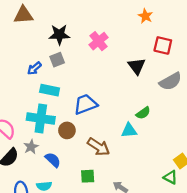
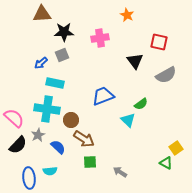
brown triangle: (23, 15) -> (42, 14), moved
orange star: (145, 16) -> (127, 15), moved
pink cross: (99, 41) -> (100, 38), turned 30
blue trapezoid: (85, 104) -> (103, 96), moved
cyan triangle: (129, 130) -> (128, 120), turned 49
brown arrow: (99, 147) -> (84, 139), moved

